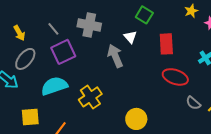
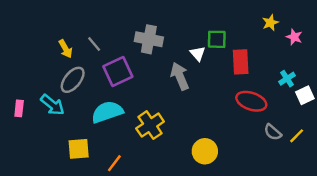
green square: (144, 15) -> (217, 39), moved, turned -30
gray line: (53, 29) -> (94, 44), moved

